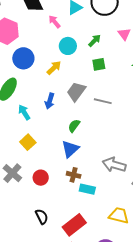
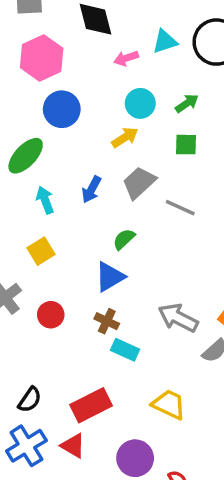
pink arrow: (55, 22) -> (126, 58), turned -80
yellow arrow: (54, 68) -> (125, 137), moved
black semicircle: (42, 217) -> (30, 400), moved, turned 49

